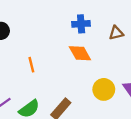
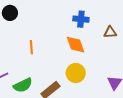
yellow circle: (104, 89) -> (76, 73), moved

